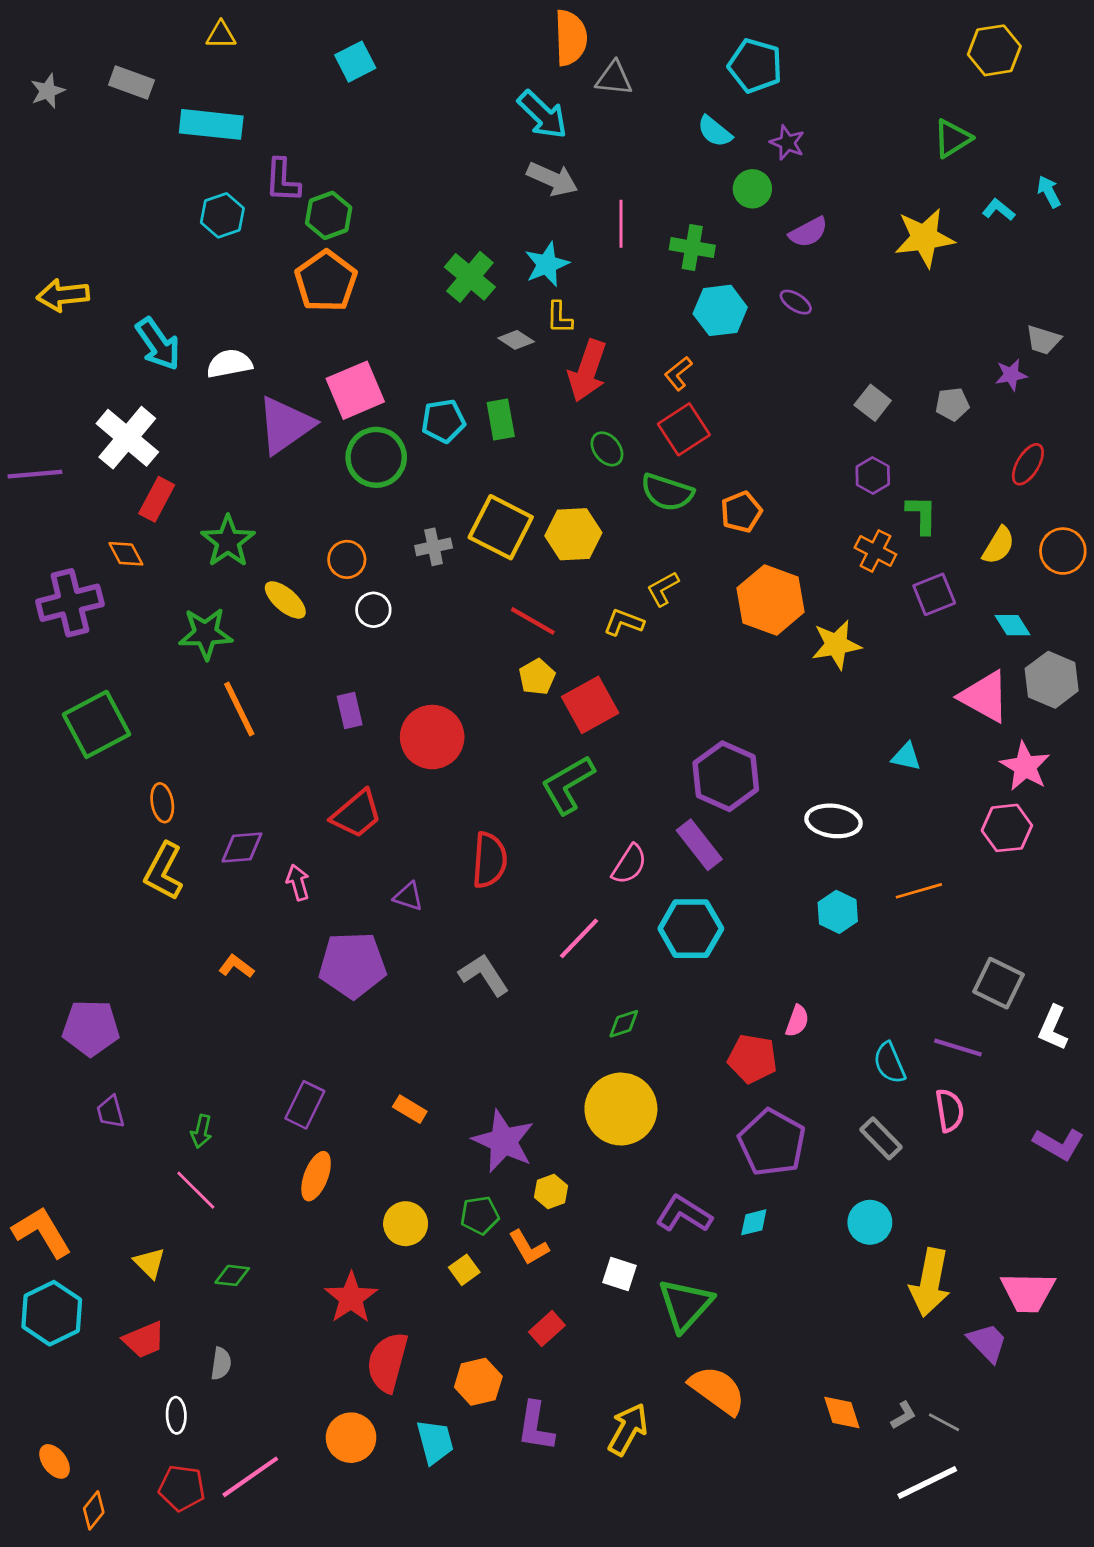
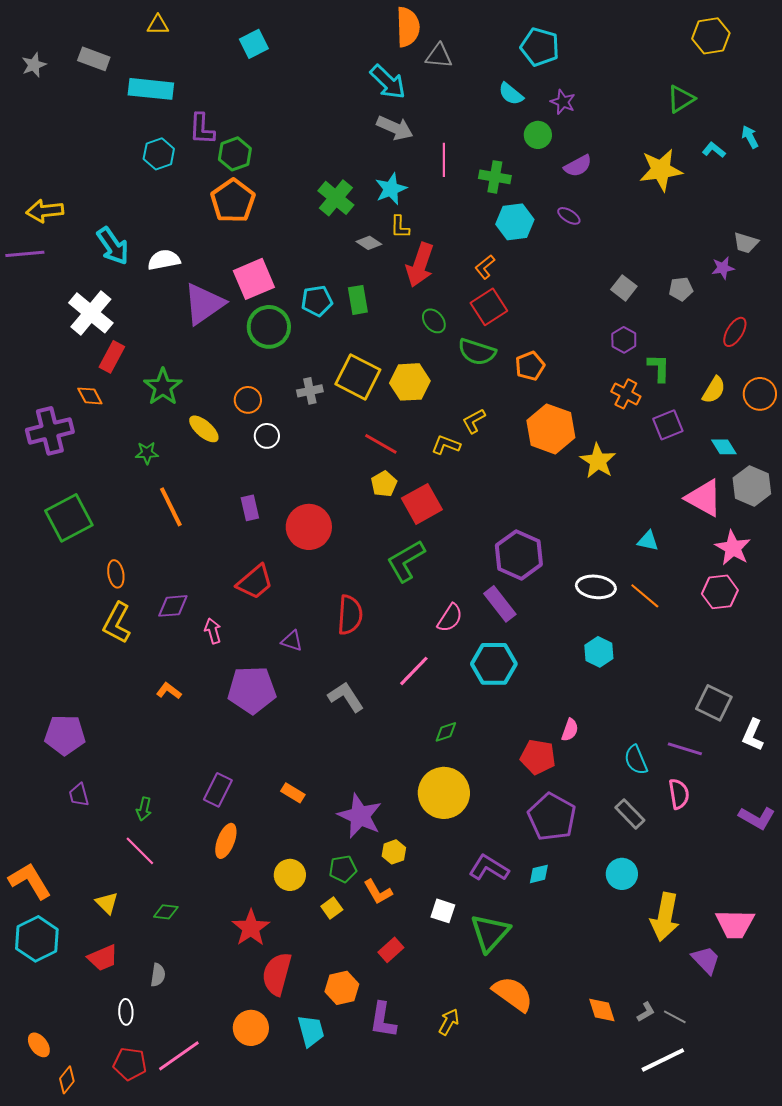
purple line: (35, 474) -> (25, 254), moved
green star: (206, 634) -> (147, 453), size x0.6
yellow star: (836, 645) -> (598, 461), turned -30
orange line: (919, 891) -> (645, 596), moved, turned 56
yellow arrow: (628, 1429) -> (449, 1022), size x0.7

